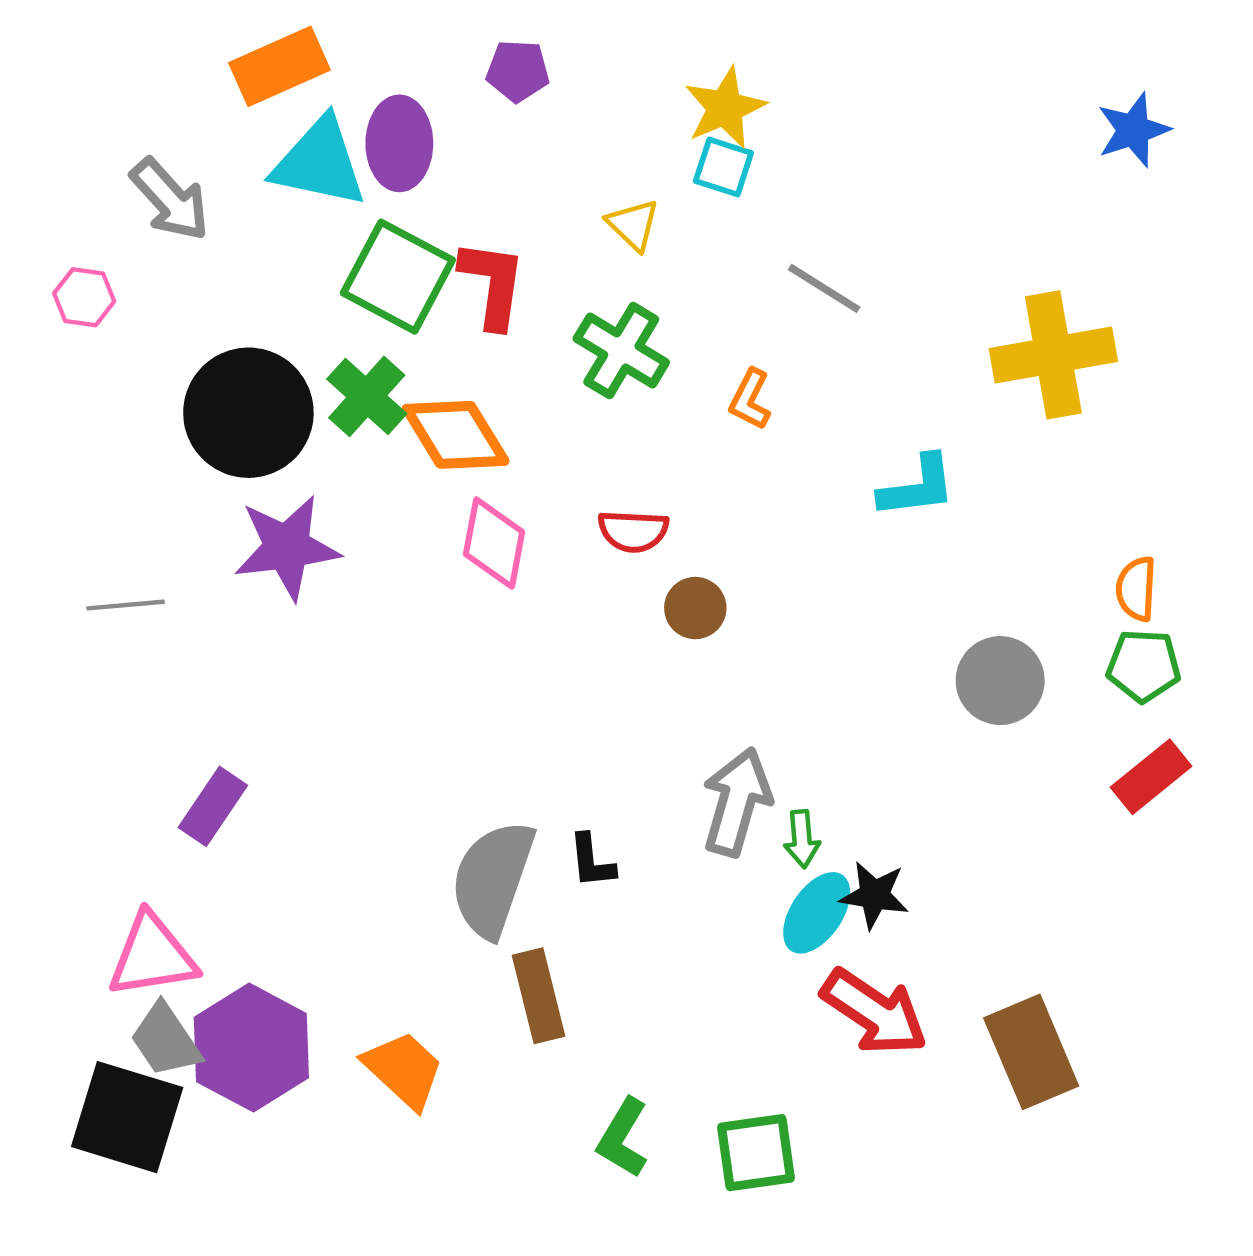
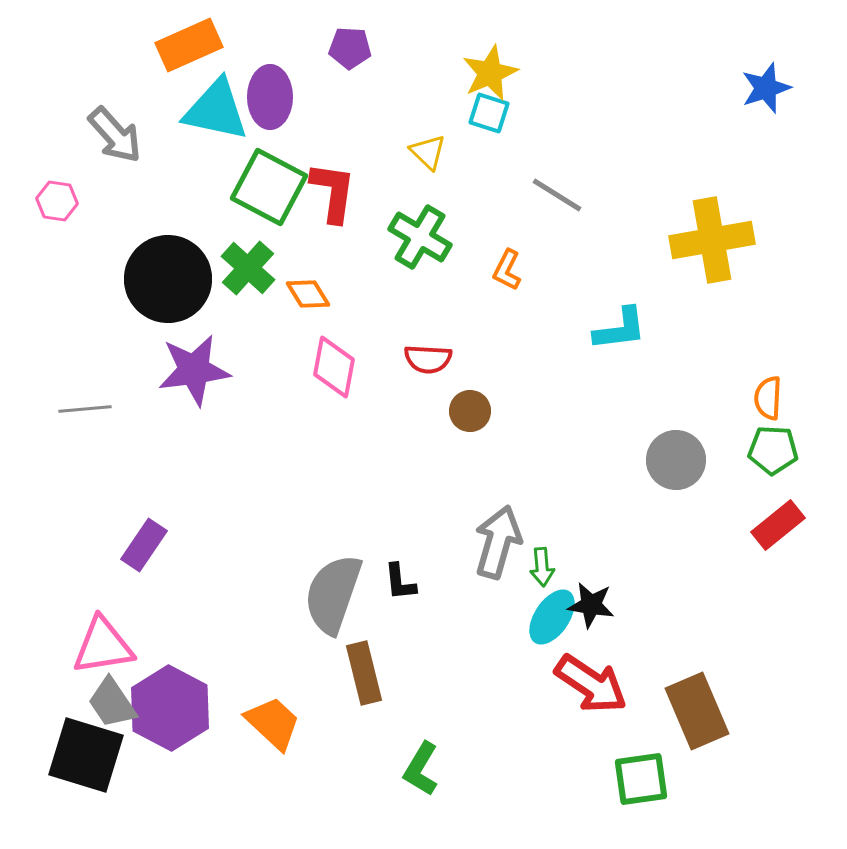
orange diamond: (456, 435) -> (308, 294), size x0.6
green square: (756, 1153) -> (641, 779), moved

